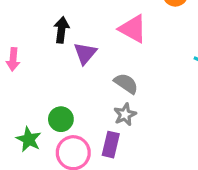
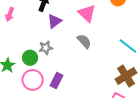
gray semicircle: (126, 83) -> (84, 41), moved
gray star: (125, 114) -> (46, 48), moved

